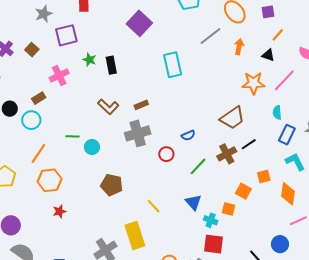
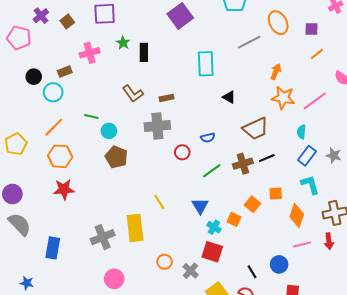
orange arrow: (239, 47) -> (276, 72), moved
black triangle: (268, 55) -> (229, 97), moved
brown pentagon: (112, 185) -> (116, 157), moved
red star: (59, 211) -> (64, 189), size x1.5

